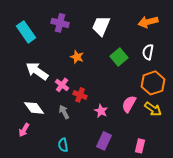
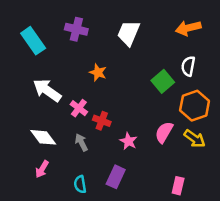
green square: (119, 57) -> (163, 81), moved
pink arrow: (24, 130) -> (42, 169), moved
purple rectangle: (104, 141) -> (116, 177), moved

